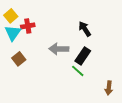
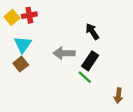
red cross: (28, 26) -> (29, 15), moved
cyan triangle: (13, 33) -> (23, 45), moved

